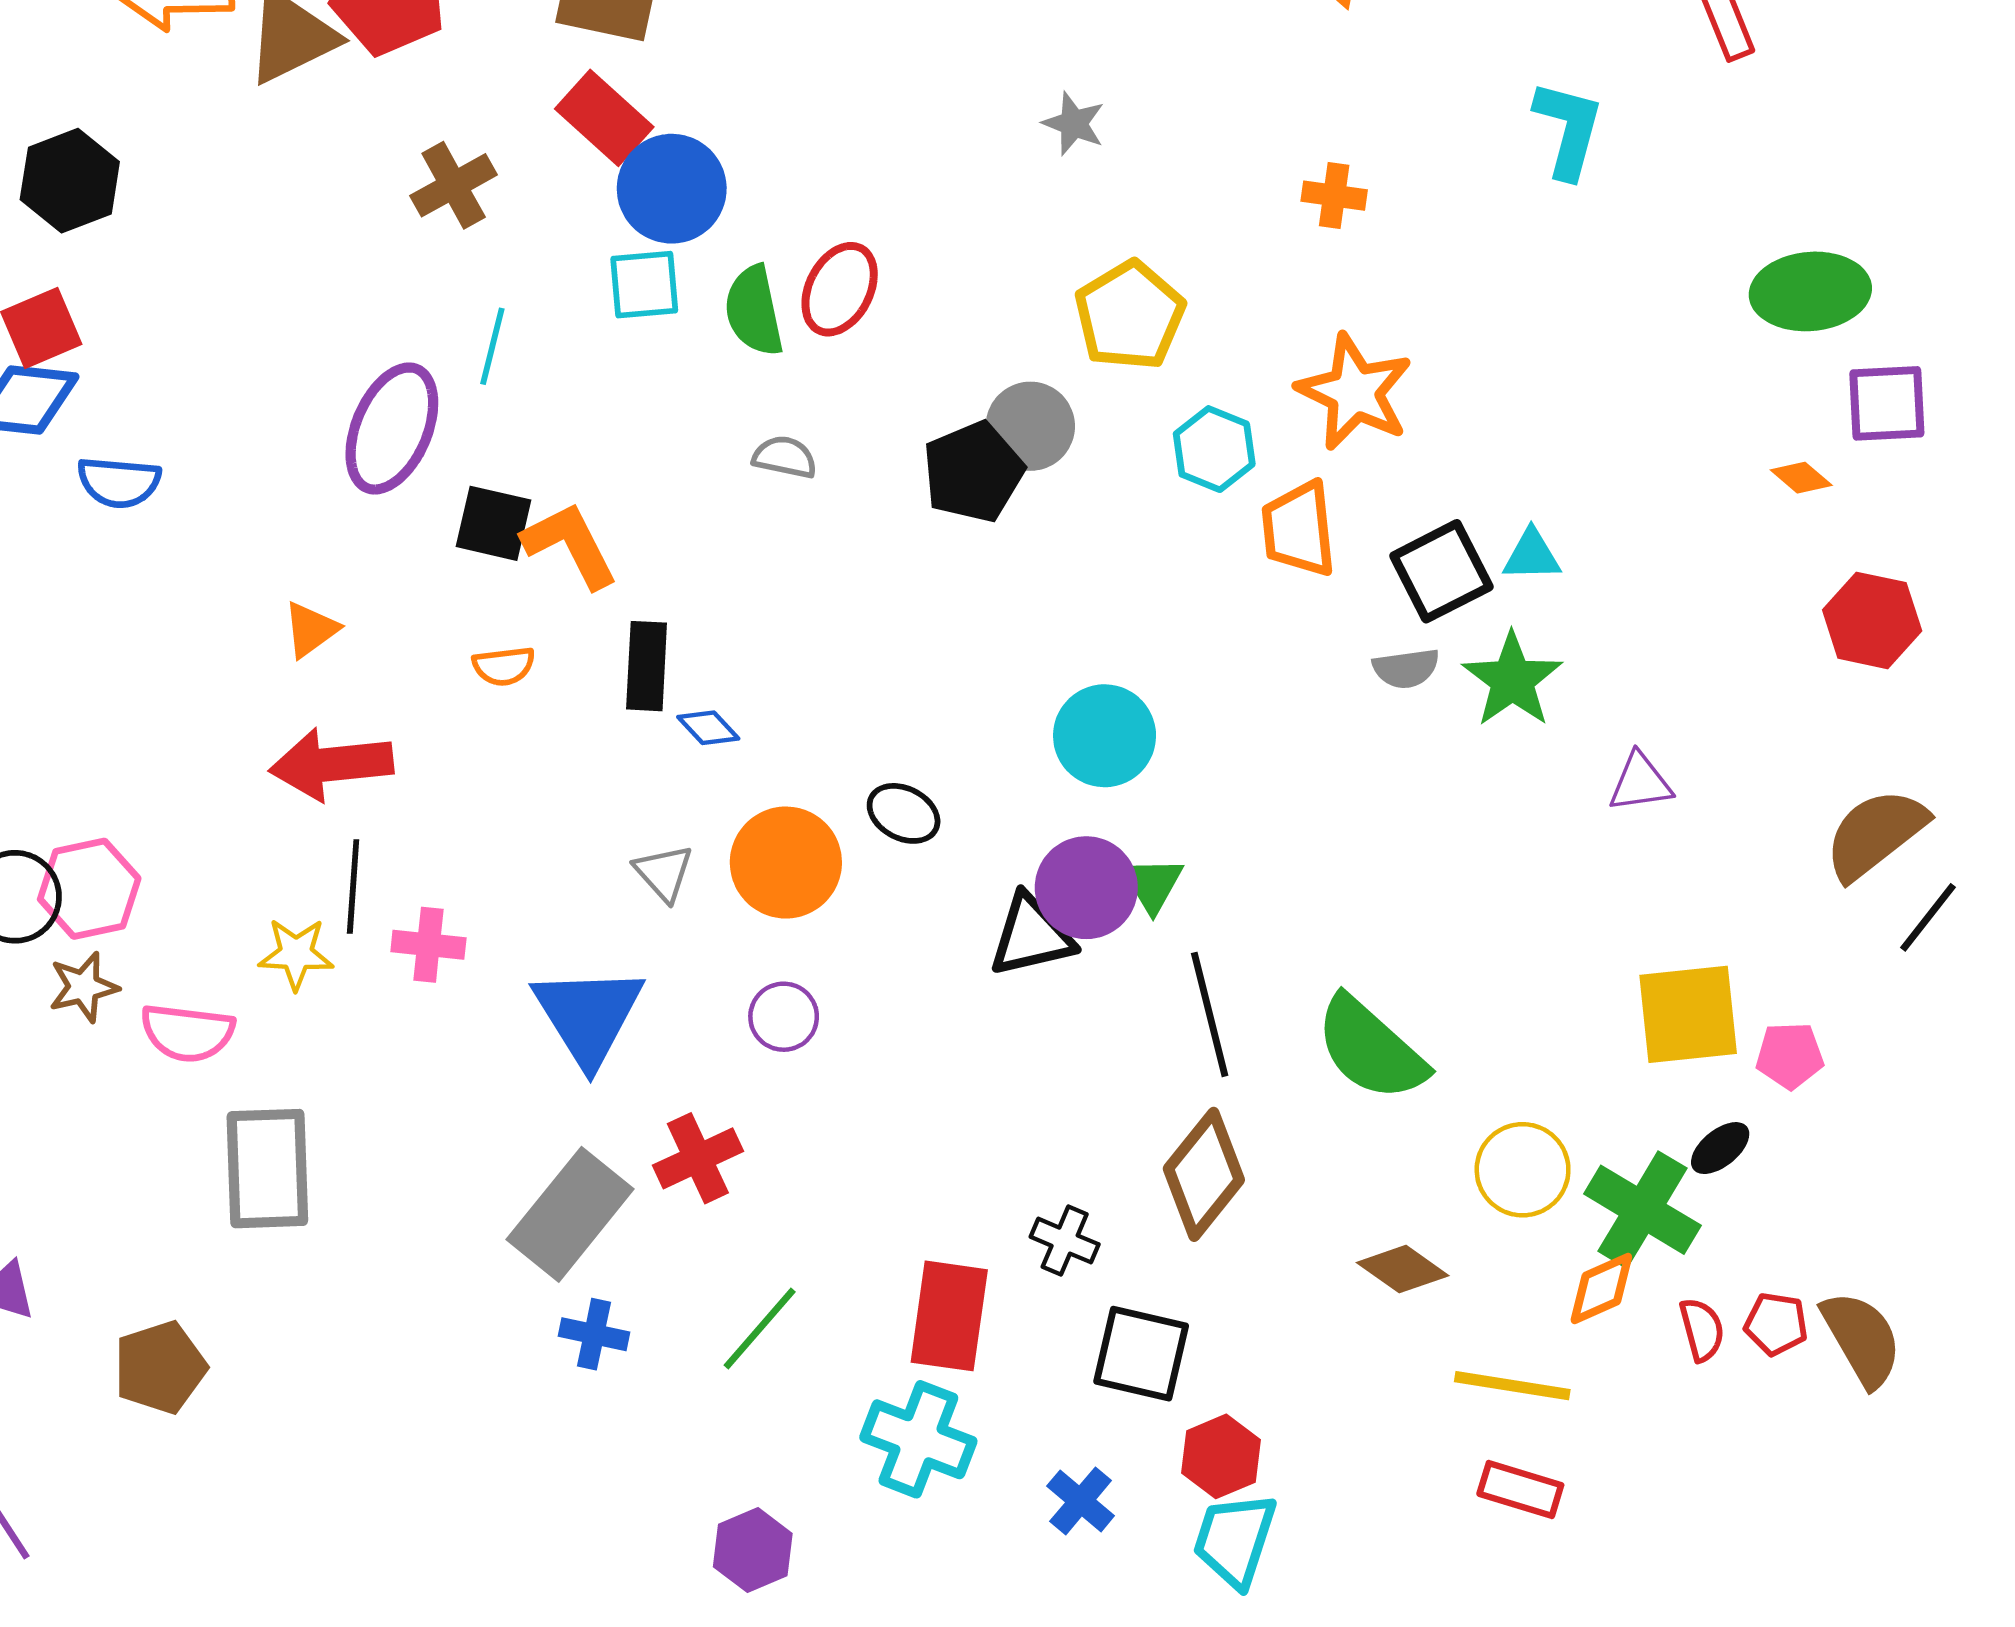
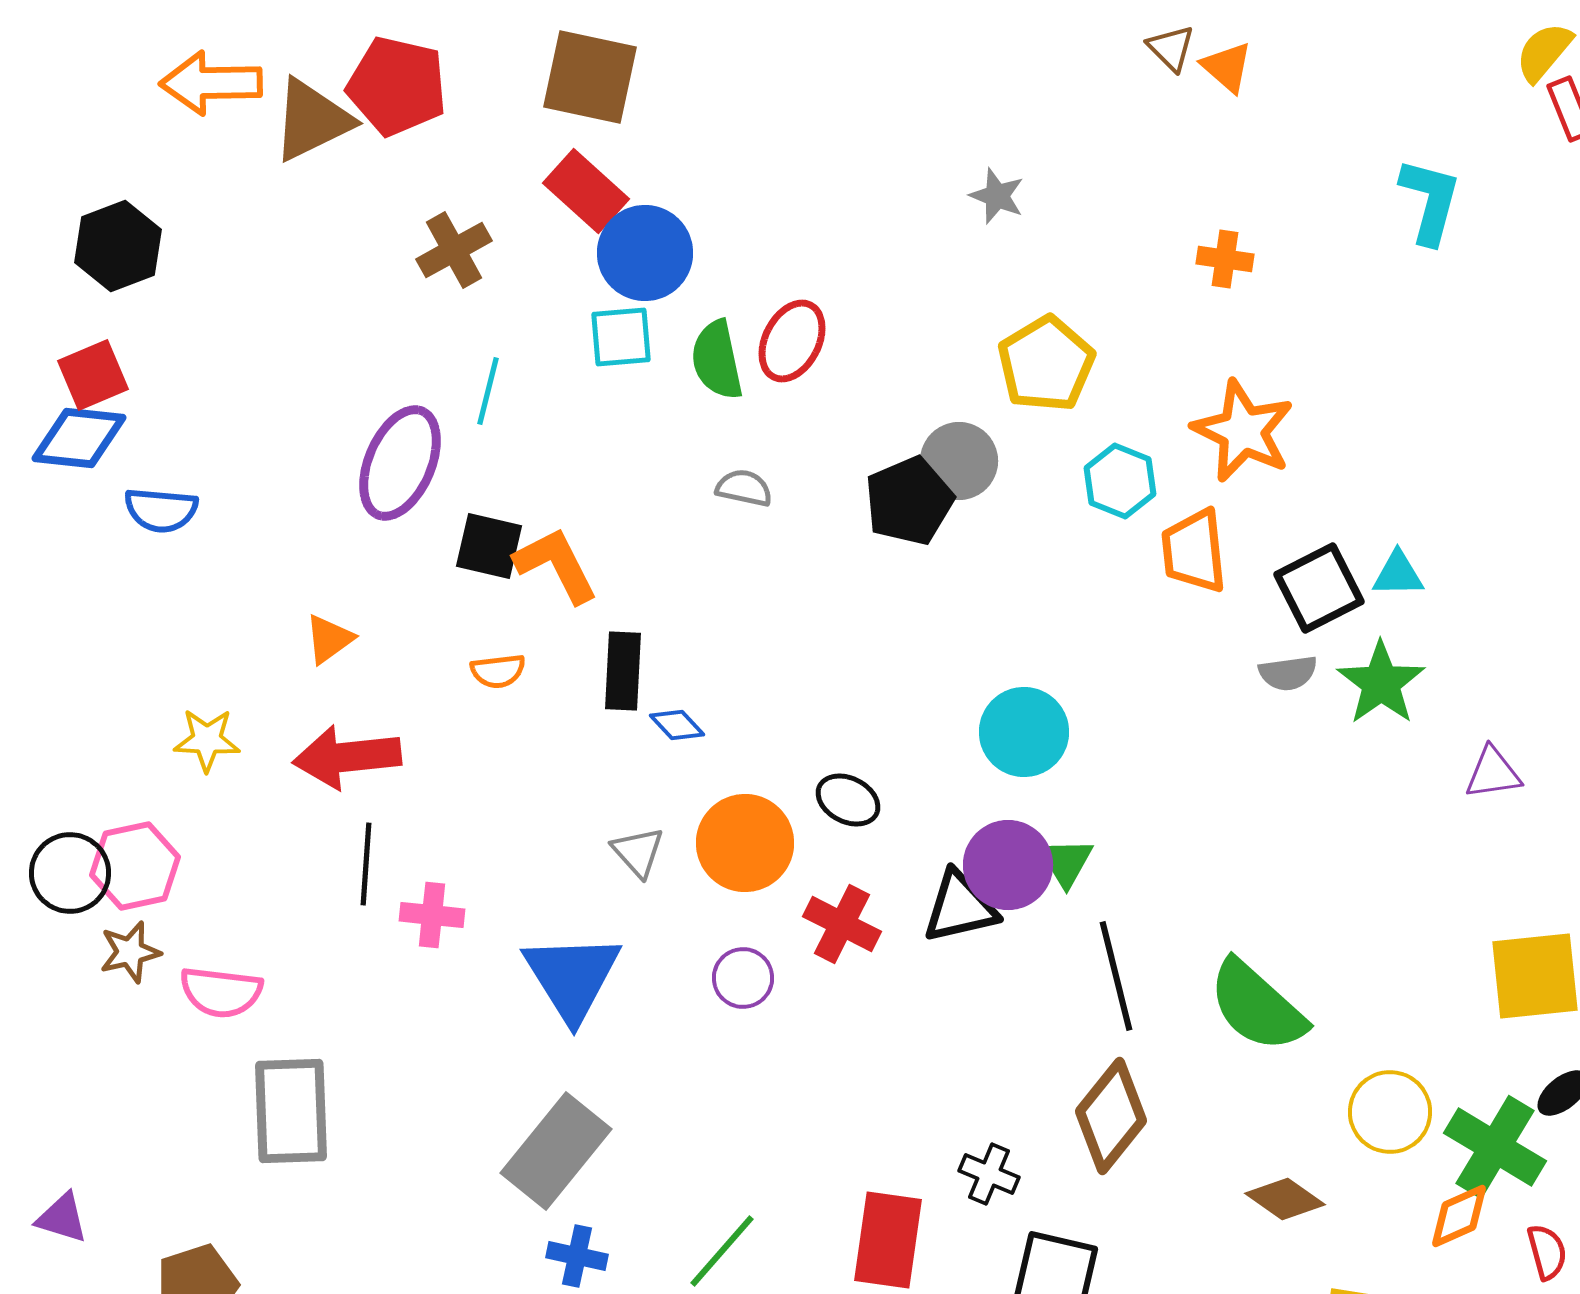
yellow star: (296, 954) -> (207, 740), moved
red cross: (698, 1158) -> (842, 924), moved, turned -38

